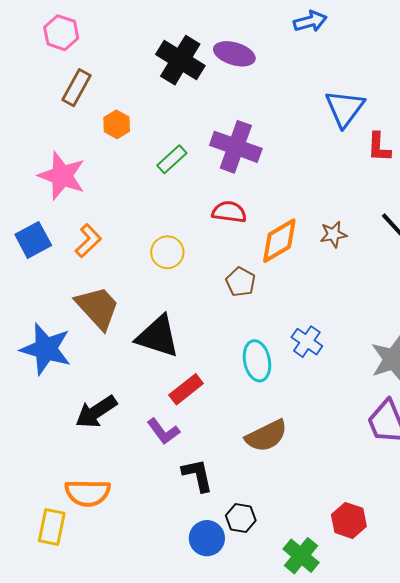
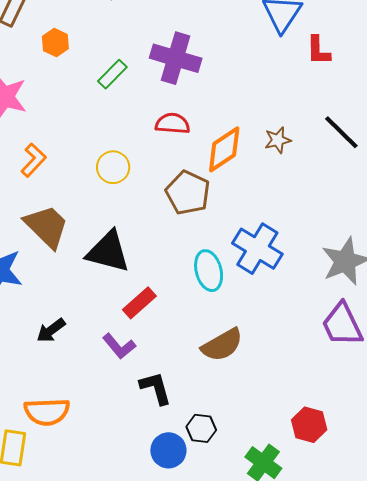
brown pentagon: (241, 282) -> (188, 193), size x1.5
blue cross: (307, 342) -> (257, 249), size x1.6
black arrow: (96, 412) -> (51, 330), size x0.7

